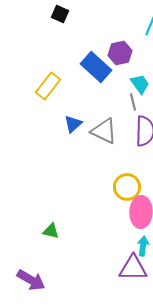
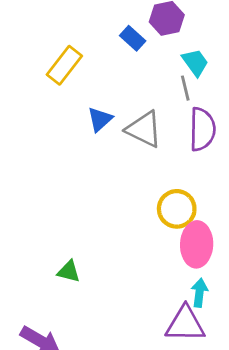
blue rectangle: (96, 67) -> (133, 38), size x0.6

